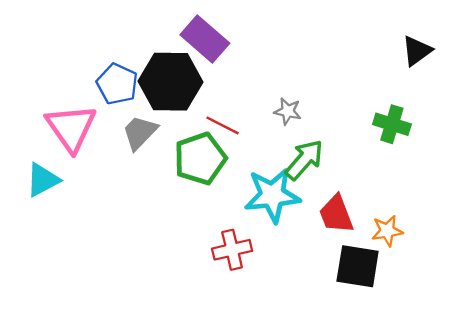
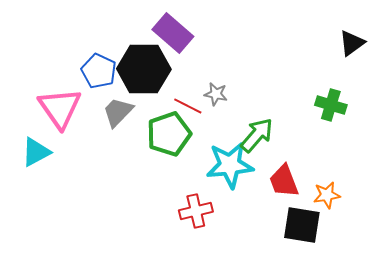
gray star: (288, 111) -> (216, 94), moved

